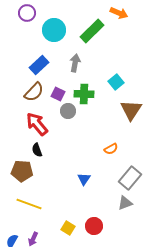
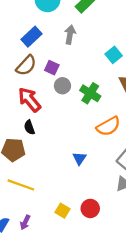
green cross: (84, 94) -> (90, 93), moved, turned 30
orange semicircle: (111, 149) -> (108, 126), size x1.6

